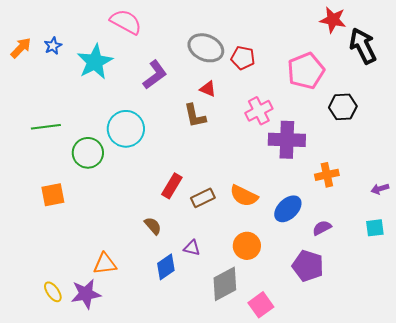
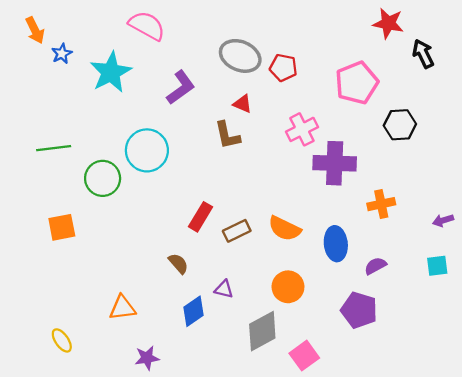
black arrow: (363, 46) -> (423, 54), size x0.7
orange arrow: (21, 48) -> (35, 30), moved, turned 110
blue ellipse: (288, 209) -> (336, 244), turned -52
purple star: (86, 294) -> (147, 358), moved, size x0.7

